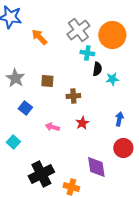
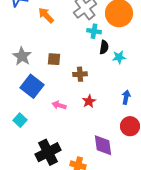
blue square: (25, 108) -> (32, 86), size x1.6

